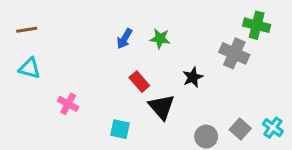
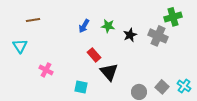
green cross: (257, 25) -> (173, 17), turned -30
brown line: (27, 30) -> (33, 20), moved
cyan triangle: (30, 68) -> (20, 46), turned 42
black star: (193, 77) -> (130, 35), moved

